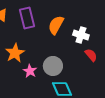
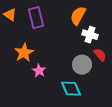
orange semicircle: (56, 25) -> (78, 16), moved
gray circle: (53, 66) -> (82, 65), moved

